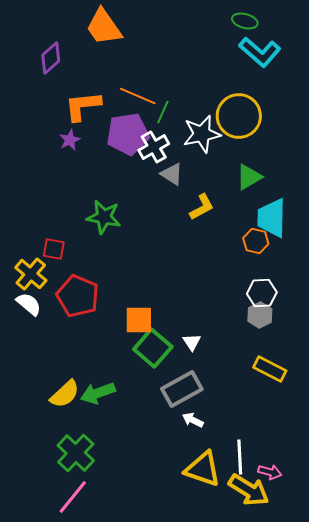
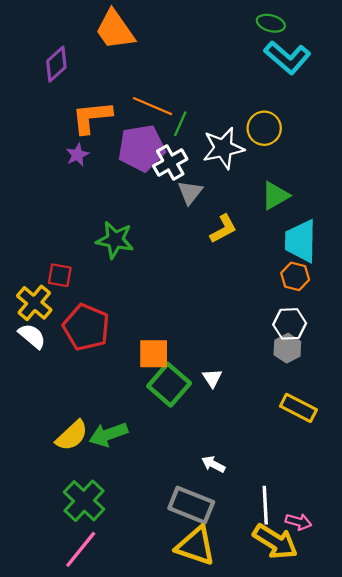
yellow circle: (239, 116) -> (264, 128), size x0.7
gray triangle: (172, 174) -> (190, 192), turned 35
orange hexagon: (256, 241) -> (295, 276), moved
gray rectangle: (182, 389) -> (191, 505), moved, turned 51
yellow triangle: (203, 469) -> (196, 546), moved

